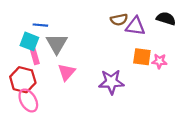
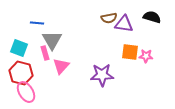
cyan square: (29, 41) -> (19, 48), moved
pink rectangle: (35, 57) -> (45, 53), moved

